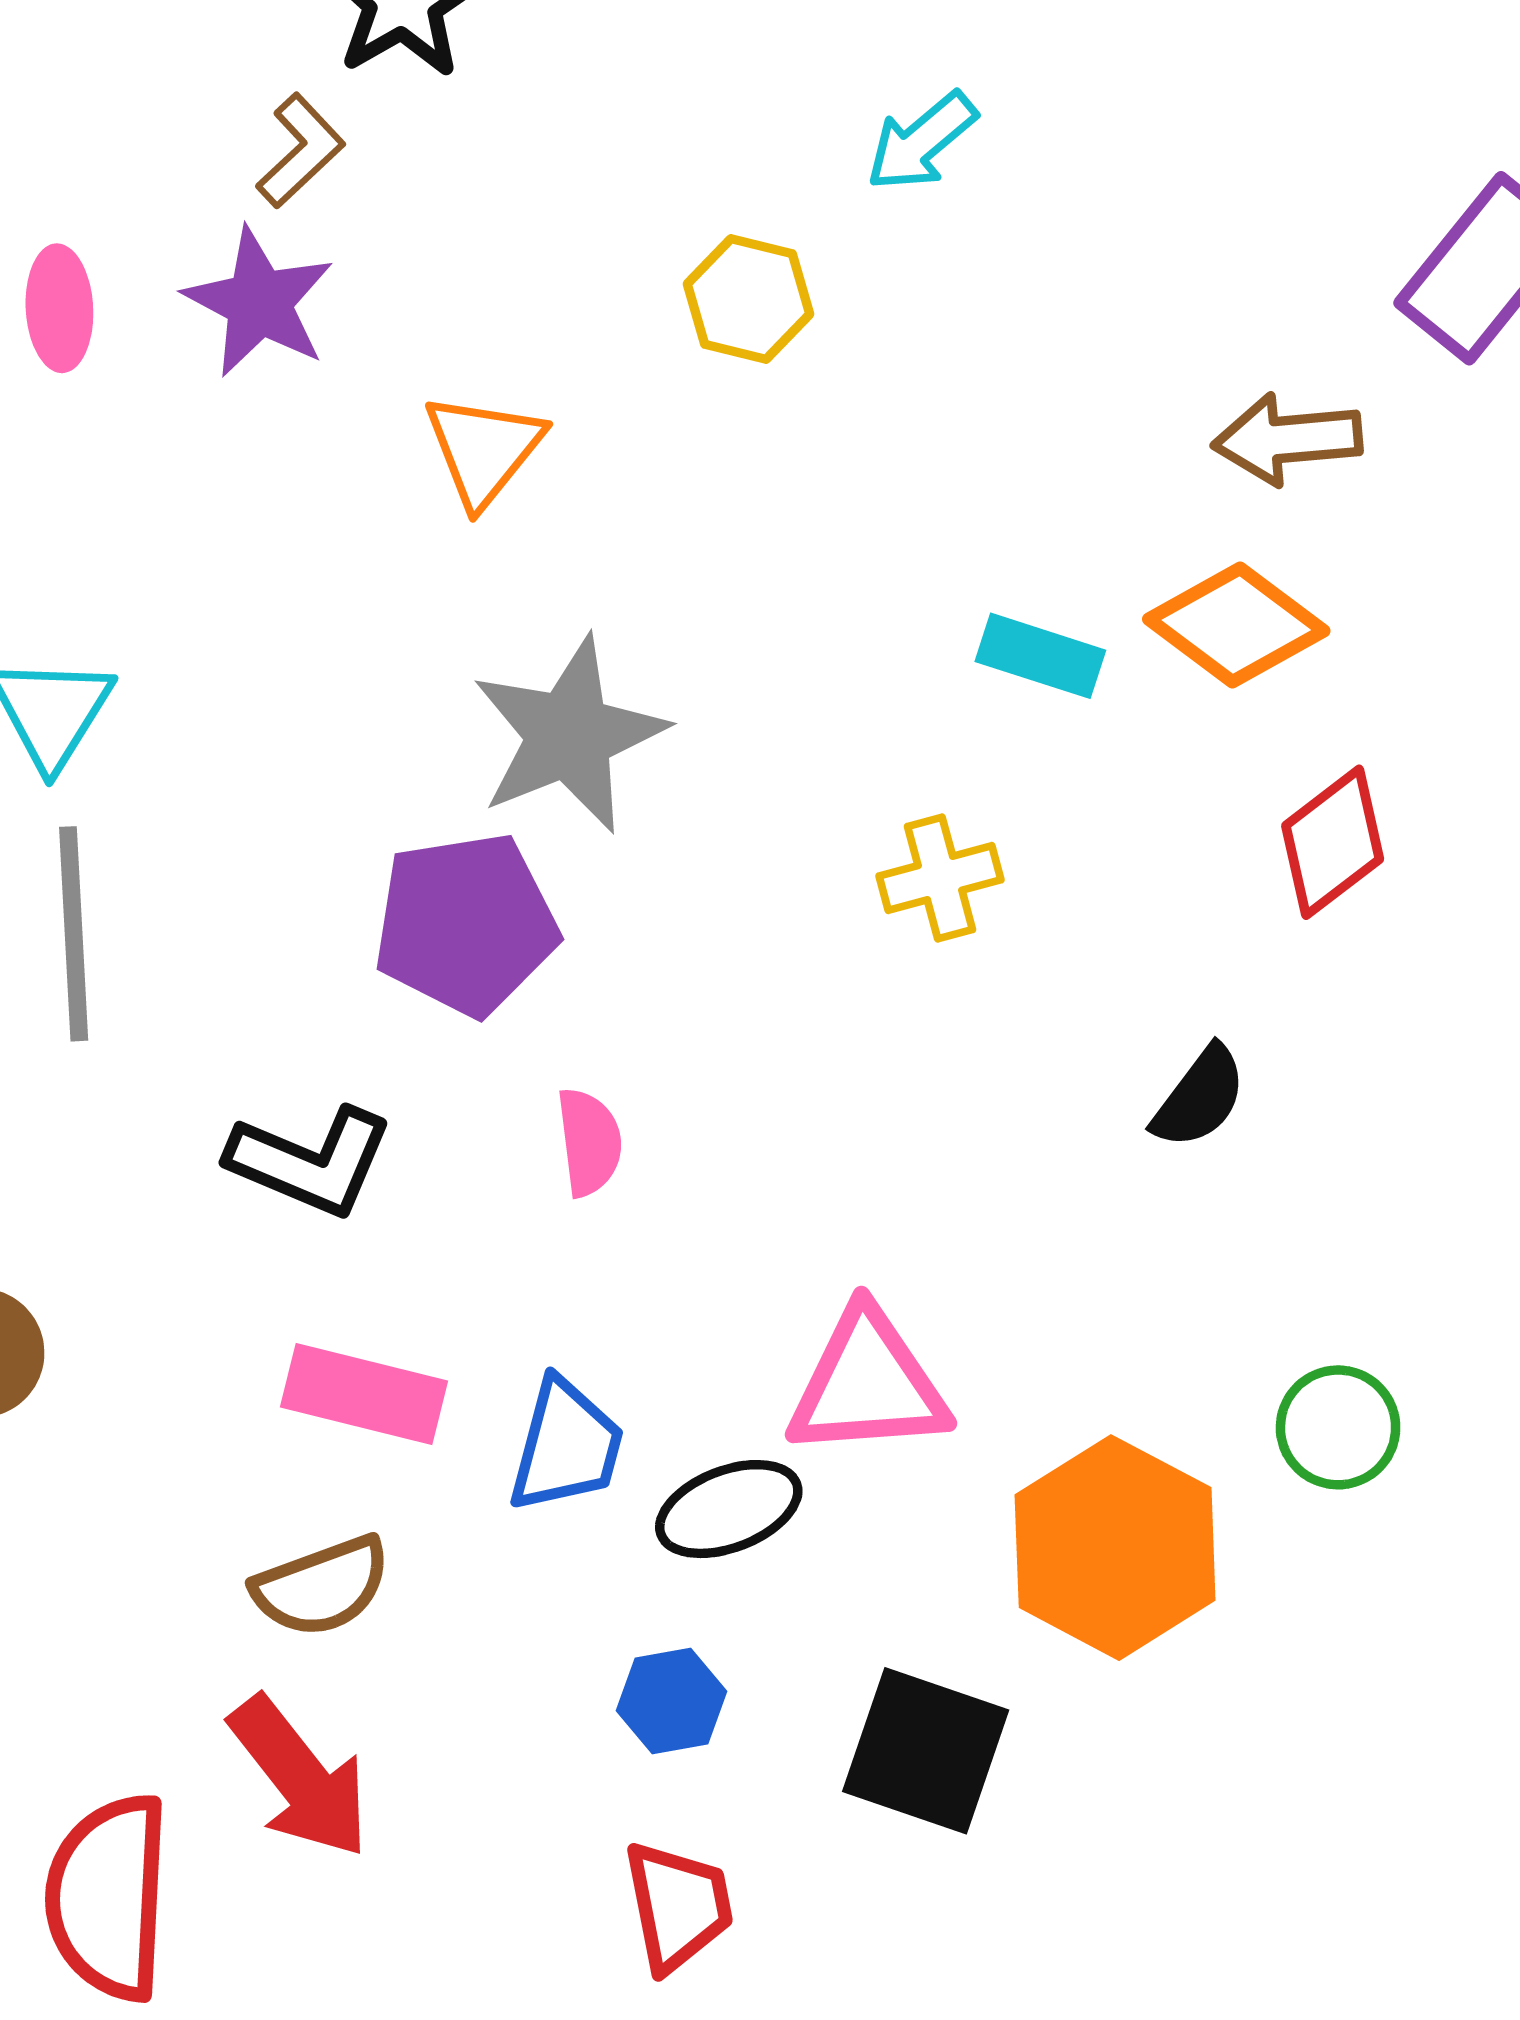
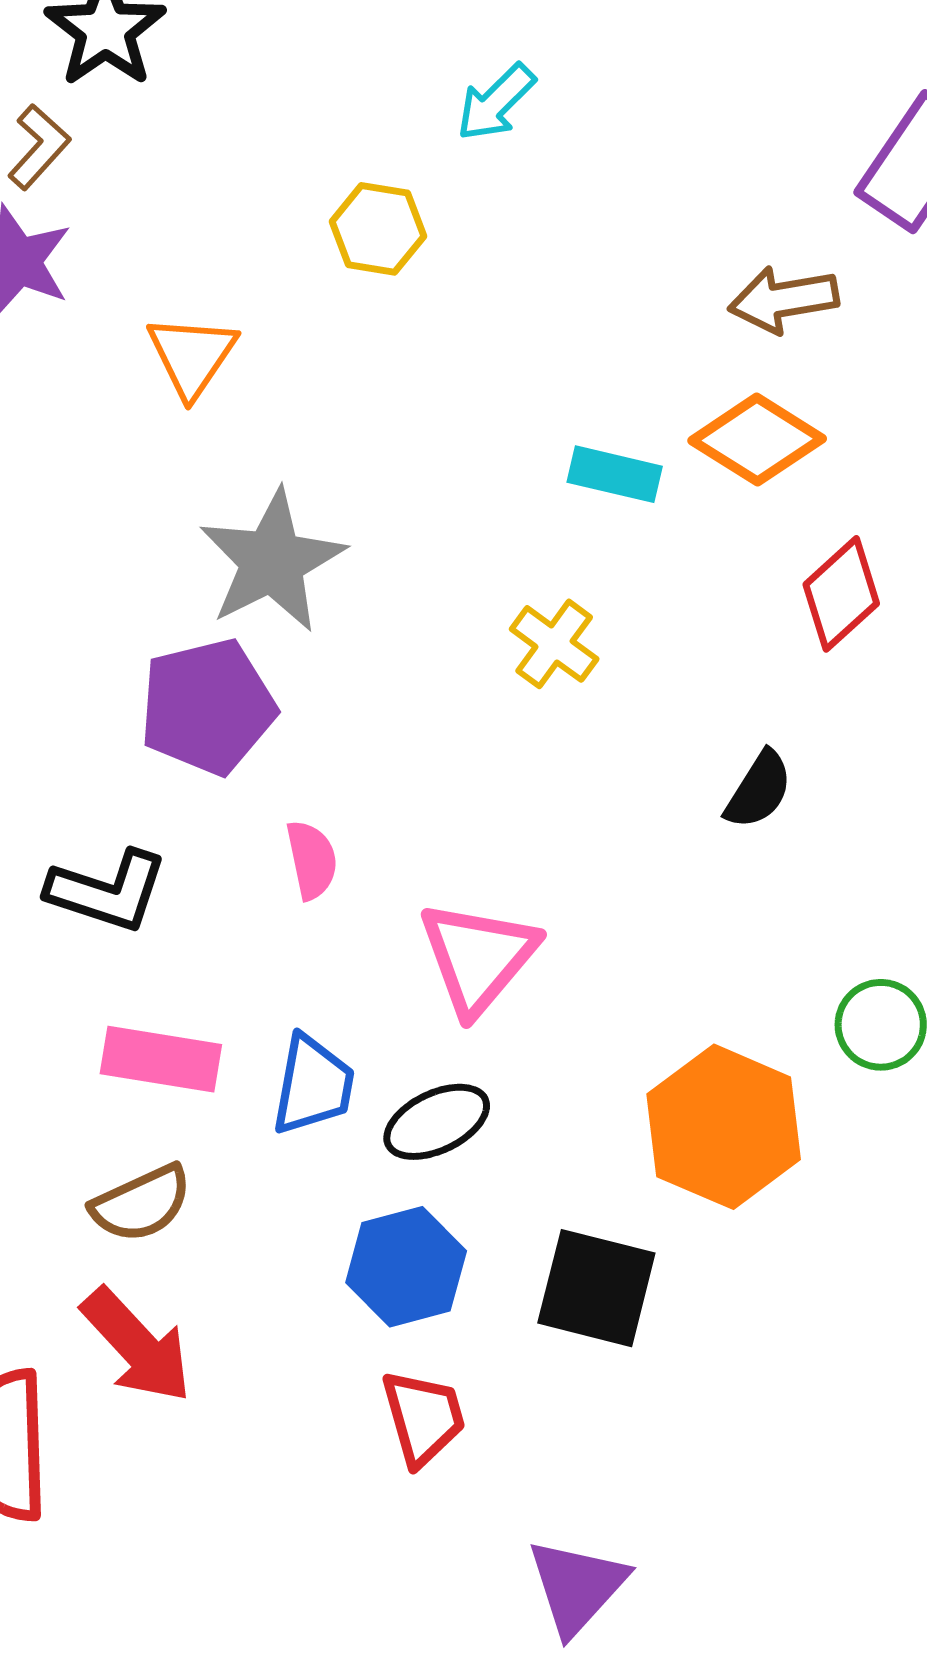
yellow cross: (940, 878) -> (554, 644), turned -34
pink triangle: (868, 1384) -> (478, 957), moved, turned -41
blue hexagon: (671, 1701) -> (406, 1267), size x1.5

